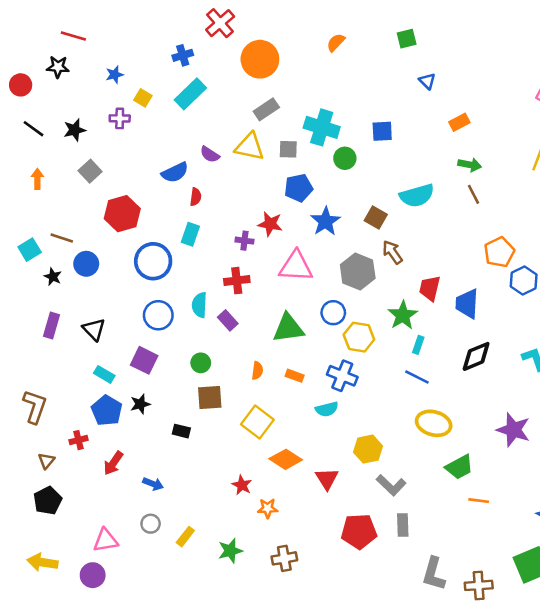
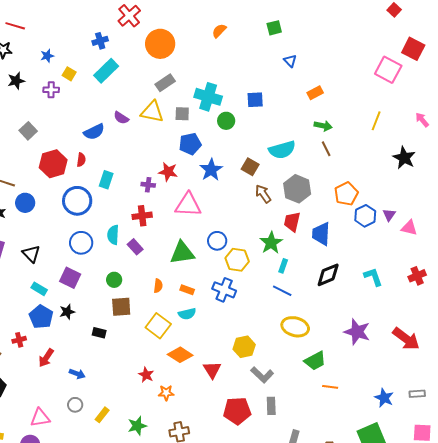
black star: (75, 130) -> (16, 81), moved
red semicircle: (196, 197) -> (81, 160), moved
gray hexagon: (358, 271) -> (297, 189), moved
cyan semicircle: (327, 409) -> (187, 314), moved

